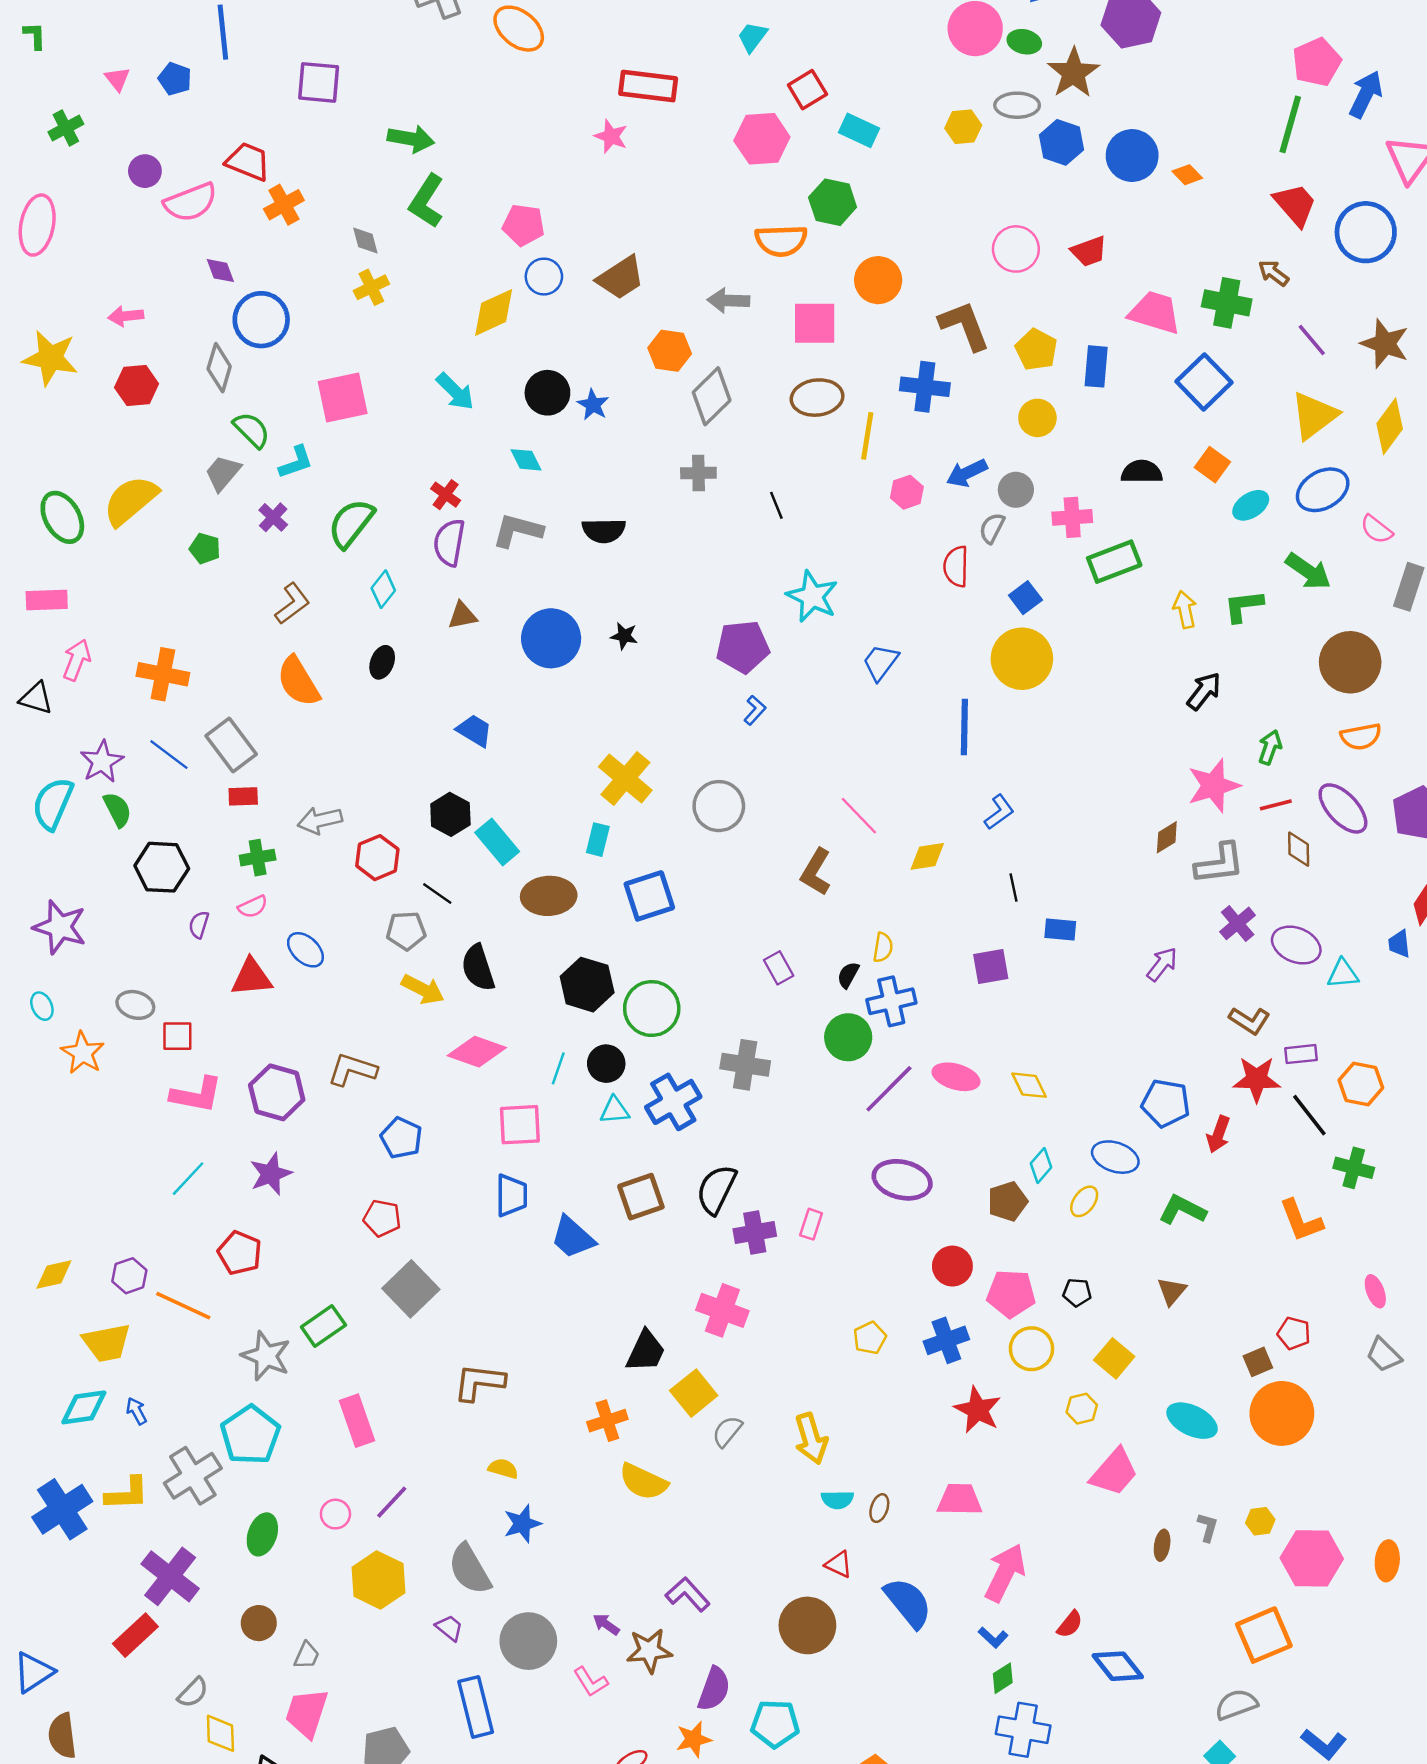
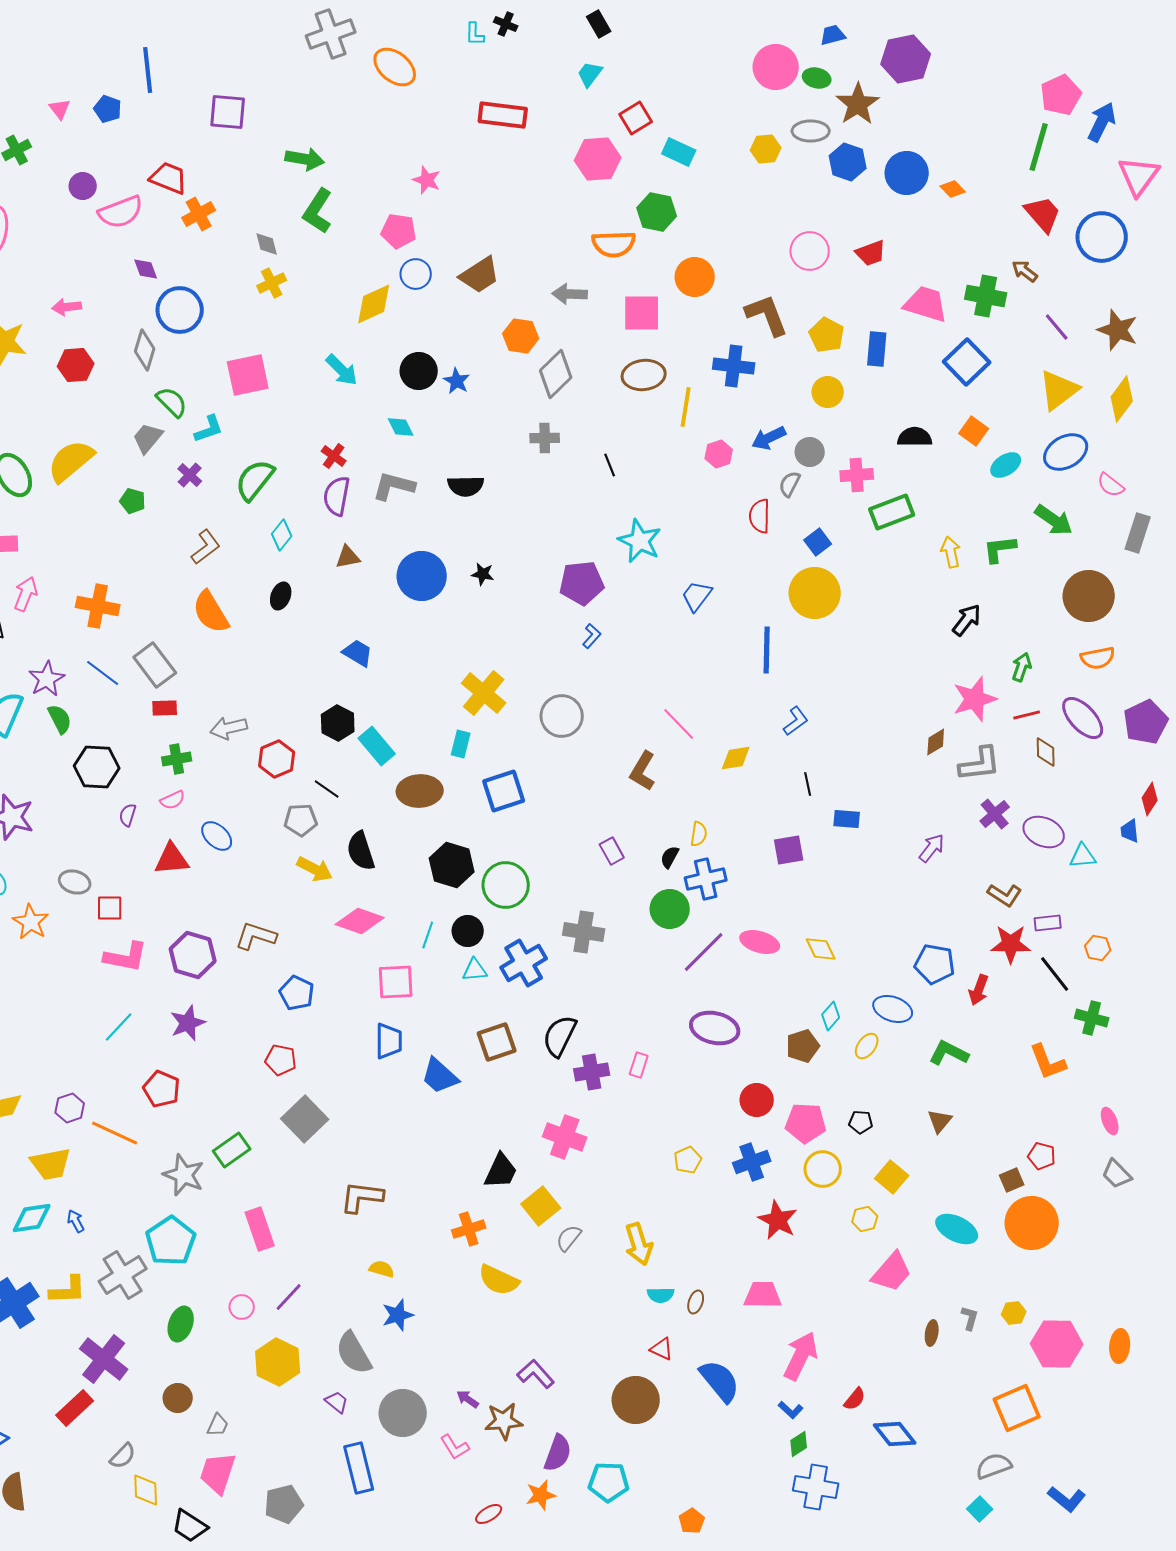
pink star: (611, 136) -> (427, 180), moved
orange hexagon: (1361, 1084) -> (1098, 948), size x0.7

